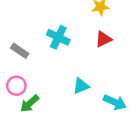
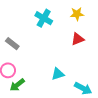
cyan cross: (58, 37) -> (44, 18), moved

